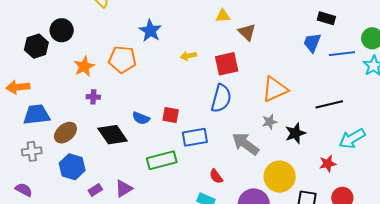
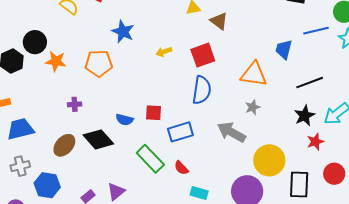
blue trapezoid: (312, 43) -> (284, 49), moved
orange star: (84, 66) -> (56, 61), moved, turned -30
orange triangle: (275, 89) -> (254, 74), turned 40
brown ellipse: (65, 133) -> (64, 145), moved
black star: (295, 133) -> (305, 116), moved
green rectangle: (162, 160) -> (150, 159), turned 68
blue hexagon: (72, 167) -> (47, 185), moved
red semicircle: (216, 176) -> (181, 168), moved

